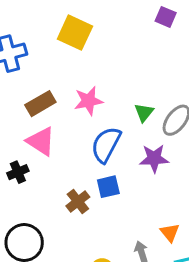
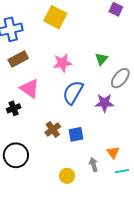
brown rectangle: (40, 104) -> (18, 59), moved
green triangle: (144, 113) -> (101, 59), moved
blue square: (108, 187) -> (76, 134), moved

